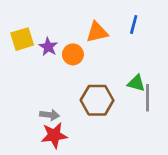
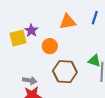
yellow square: (22, 39) -> (18, 38), moved
orange circle: (73, 54) -> (50, 46), moved

